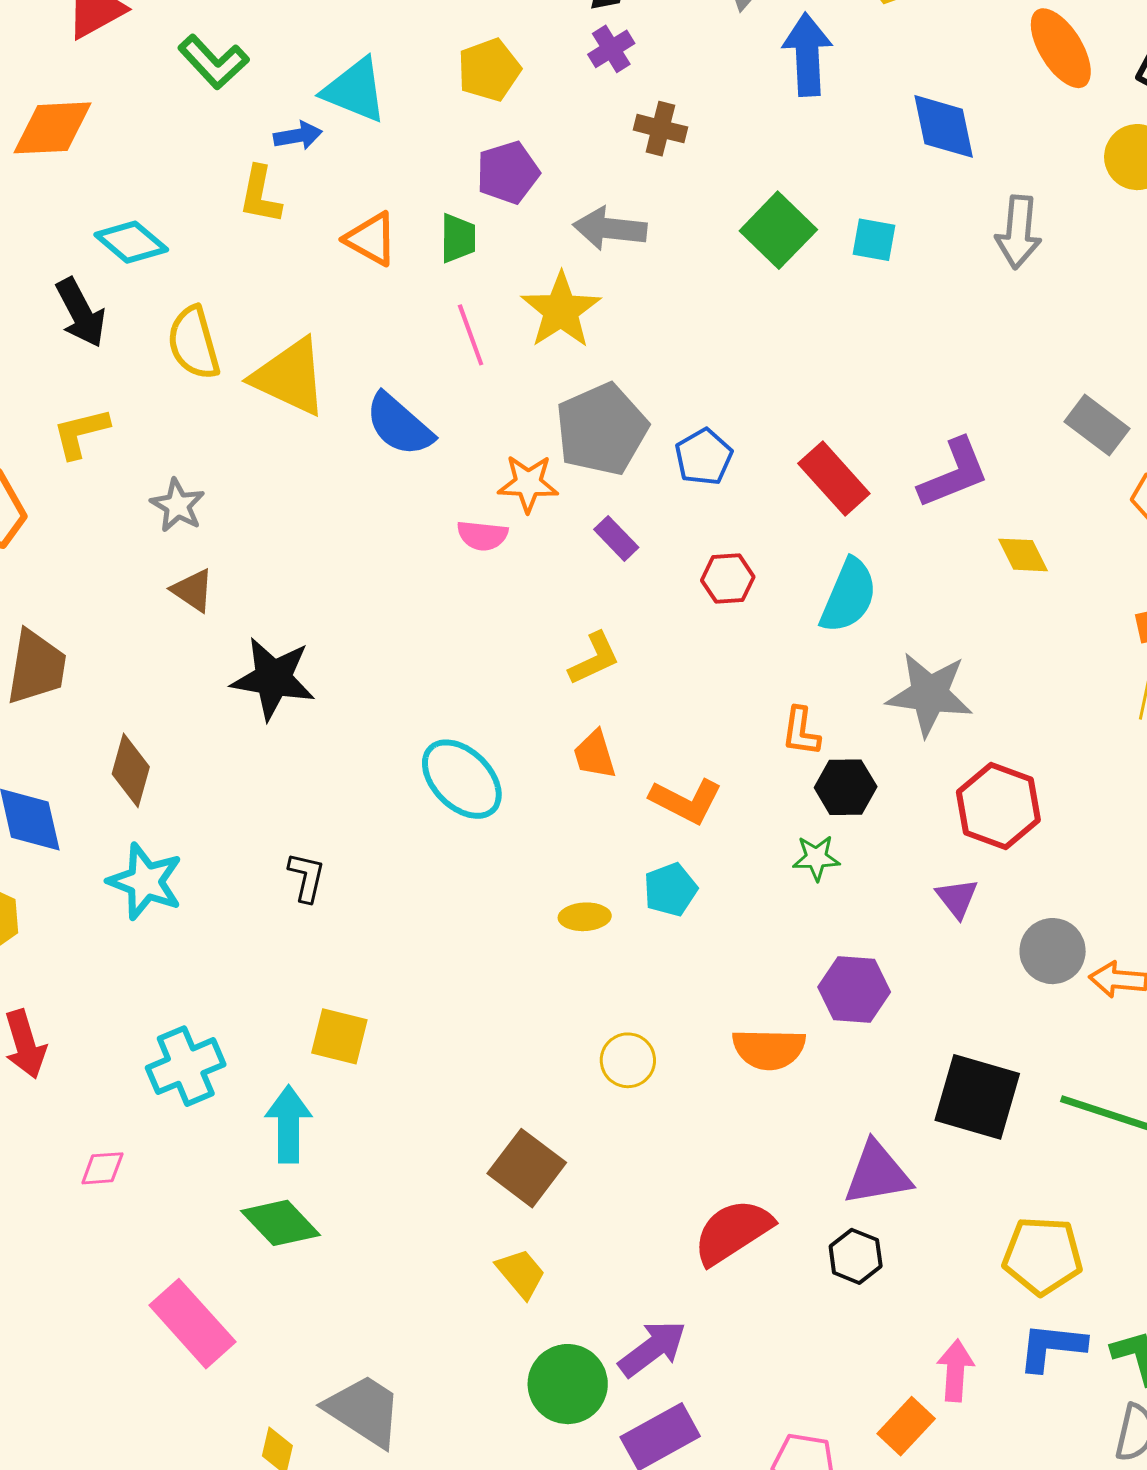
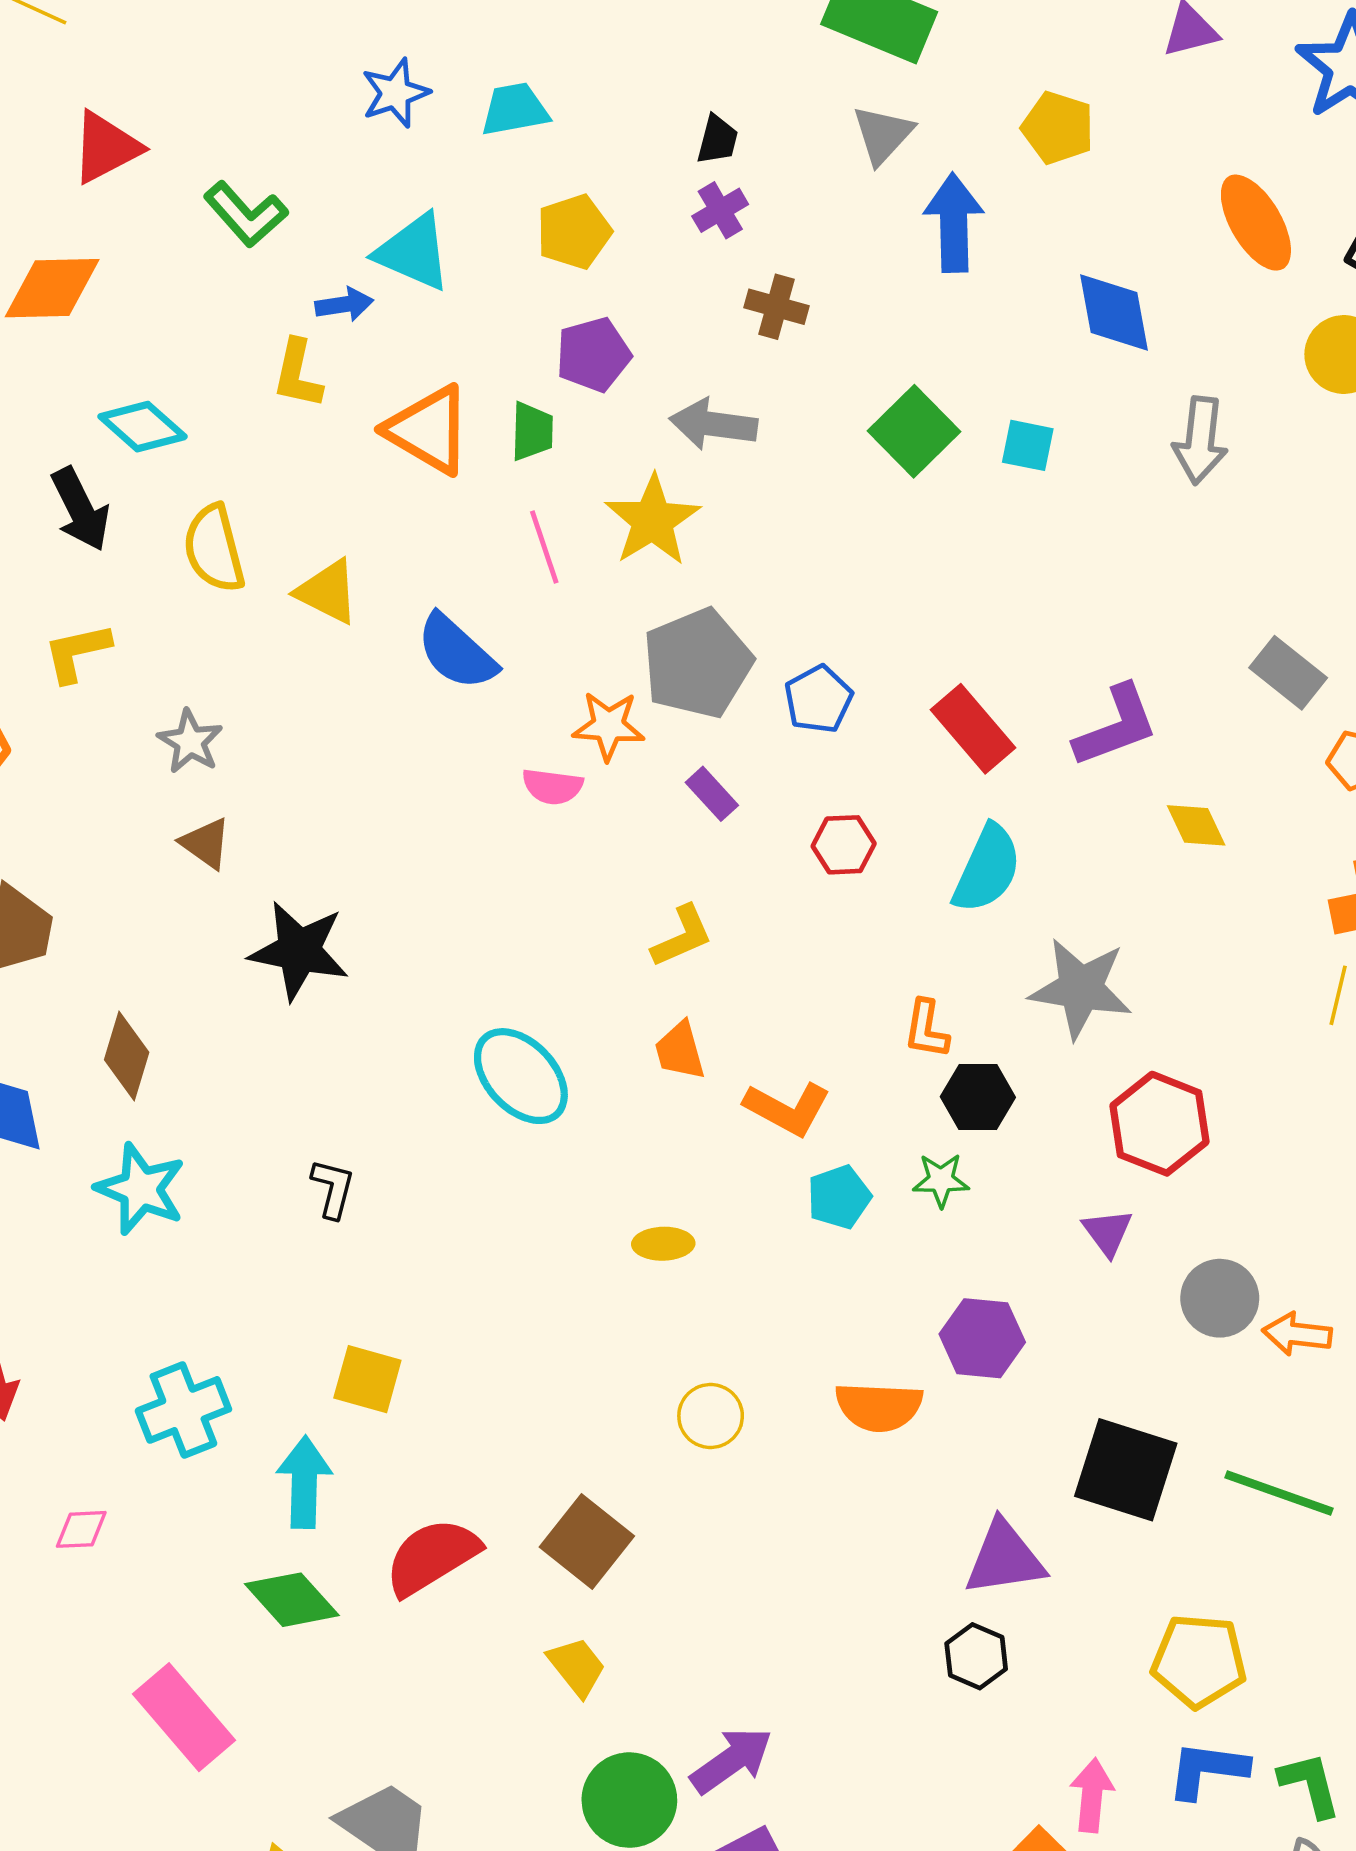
orange triangle: (371, 239) -> (428, 430), size x1.4
yellow triangle: (290, 377) -> (328, 592), size x0.7
cyan pentagon: (670, 890) -> (839, 1197), moved
red semicircle: (733, 1232) -> (432, 1557), moved

